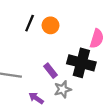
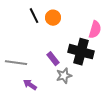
black line: (30, 23) -> (34, 16), turned -49
purple arrow: (36, 98) -> (30, 85), moved

